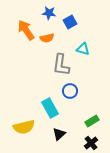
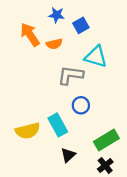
cyan triangle: (83, 49) -> (96, 57), size x1.5
gray L-shape: (61, 65) -> (70, 75), turned 90
green rectangle: (92, 121) -> (106, 140), size x1.5
yellow semicircle: (24, 127) -> (28, 131), moved

